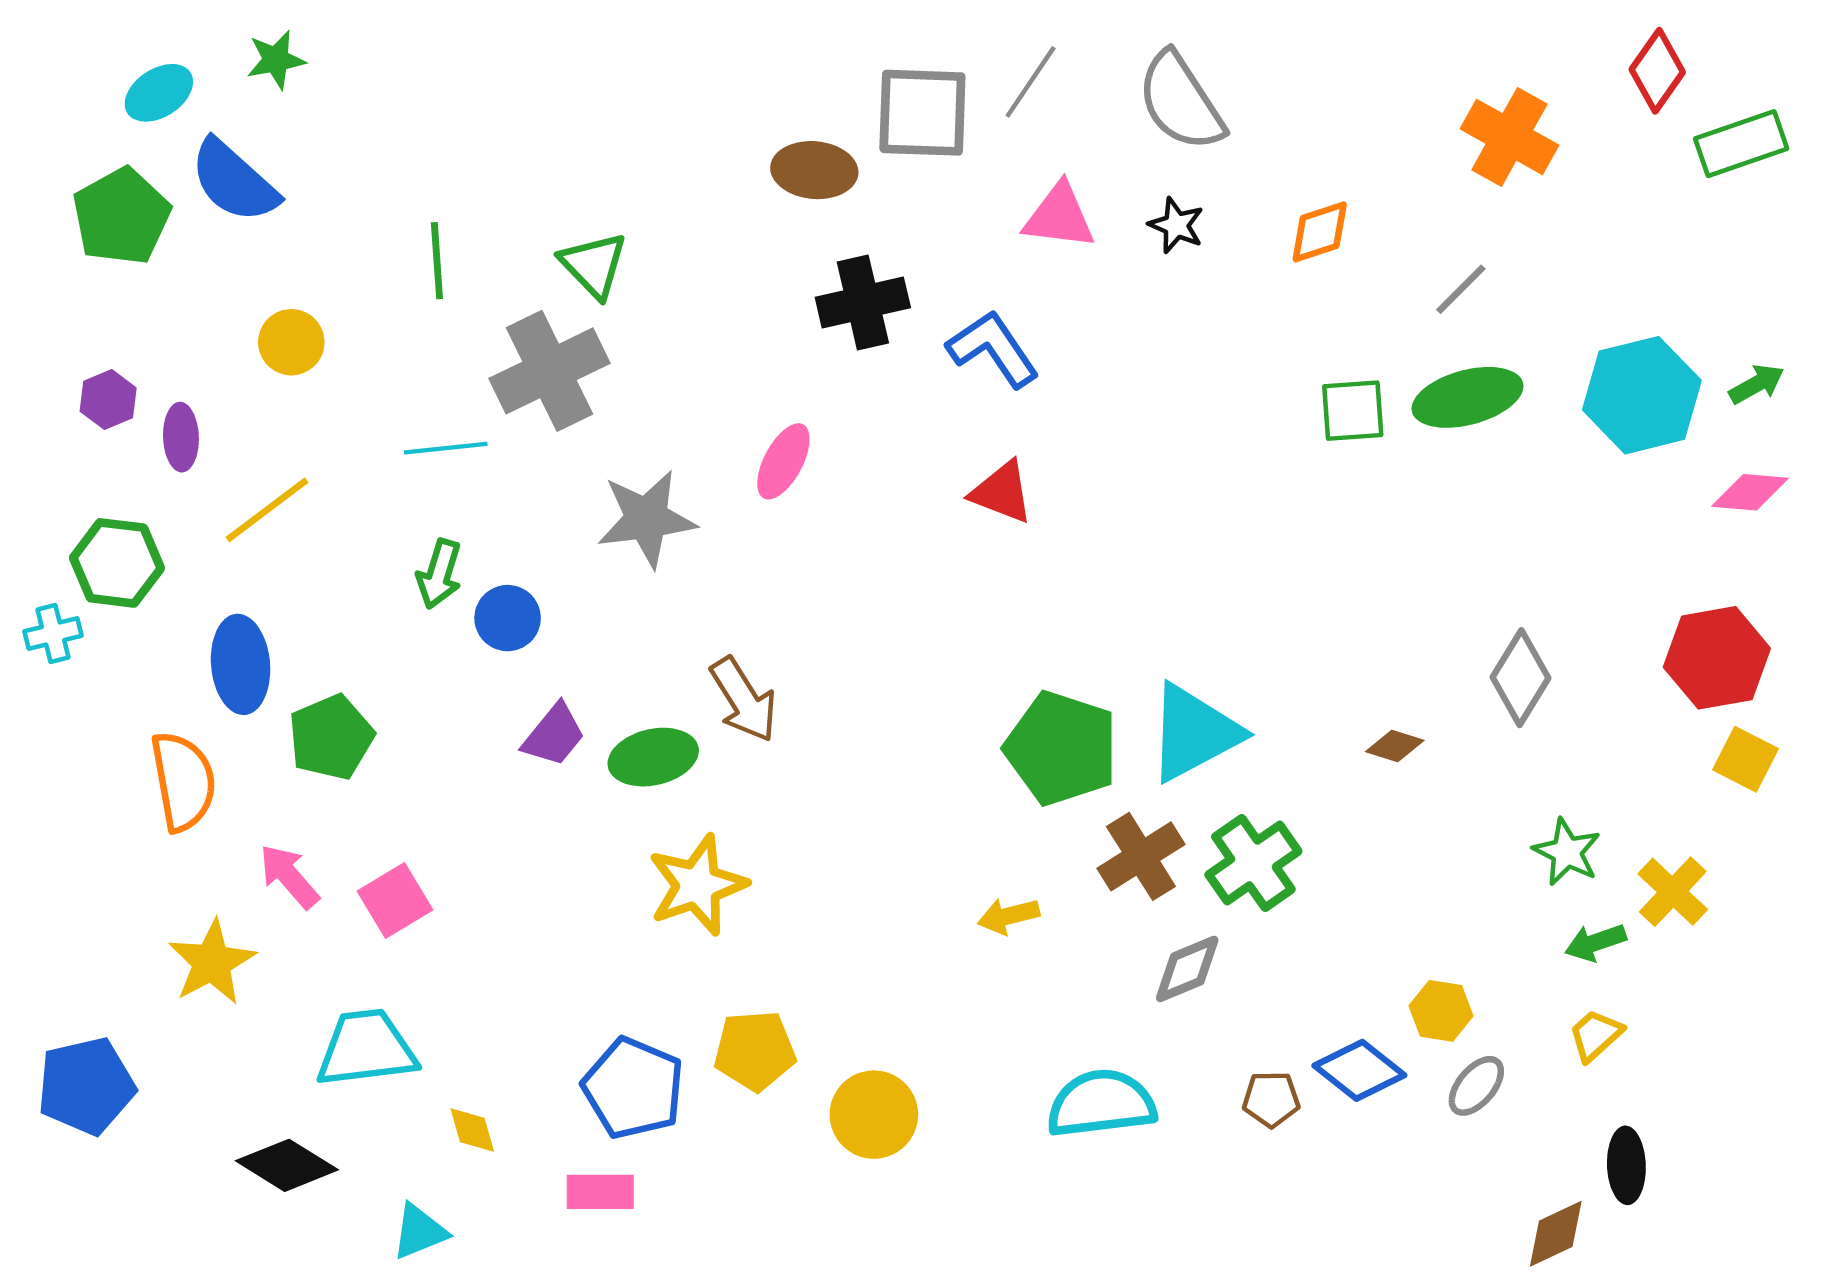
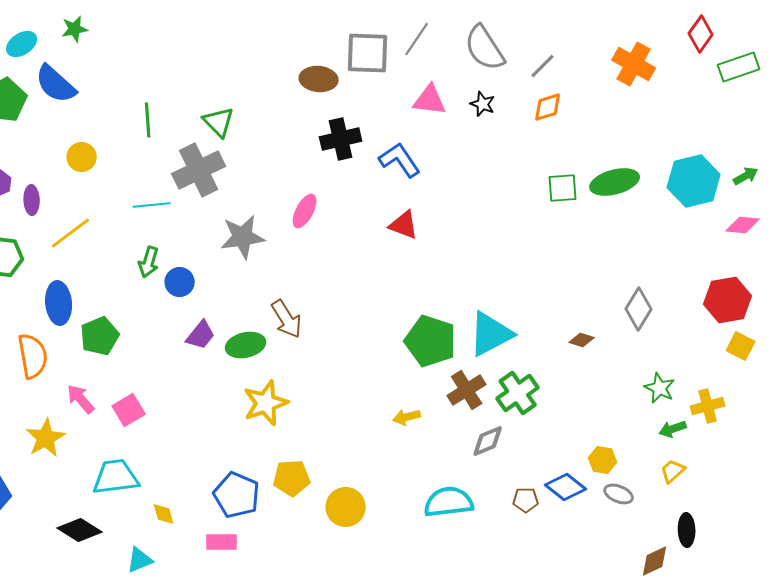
gray line: (1461, 289) -> (543, 66), moved
yellow cross: (1673, 892) -> (708, 406), turned 32
gray ellipse: (1476, 1086) -> (619, 494), turned 72

